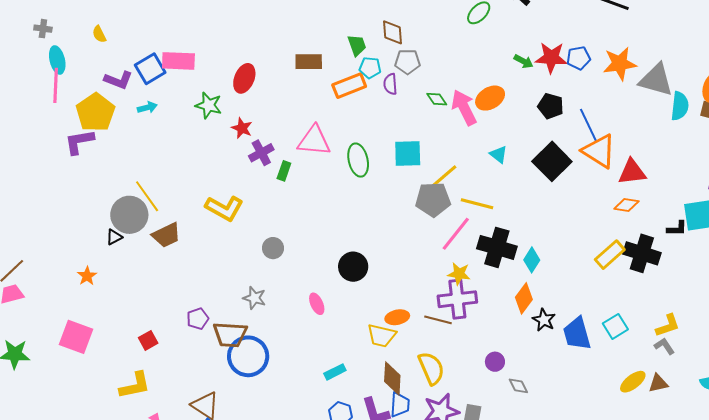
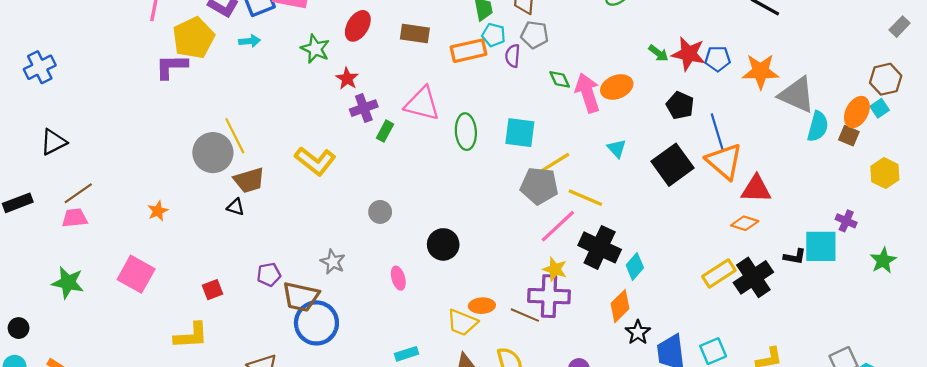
brown rectangle: (309, 62) -> (415, 33), moved
black triangle: (114, 237) -> (236, 207), moved, turned 36
gray circle: (273, 248) -> (380, 212), moved
black cross: (642, 253) -> (753, 277), turned 30

